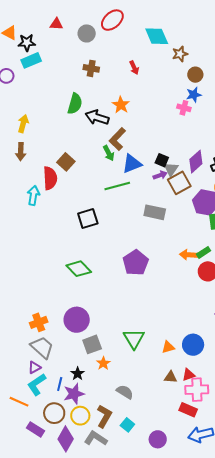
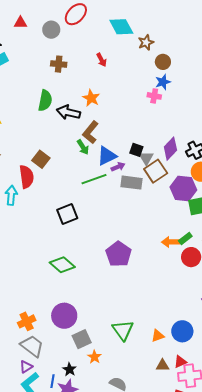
purple arrow: (160, 175) -> (118, 167), moved
gray rectangle: (155, 212) -> (132, 183), moved

